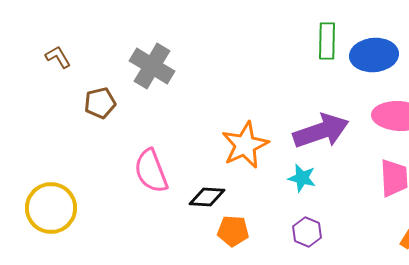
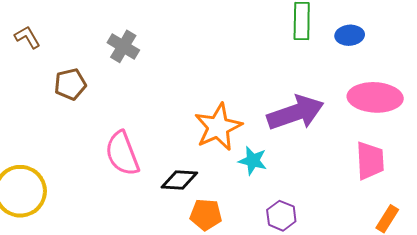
blue ellipse: (374, 55) -> (350, 35), size x0.6
gray cross: (152, 66) -> (123, 46), size x0.7
cyan star: (302, 178) -> (253, 161), moved

